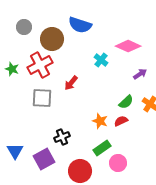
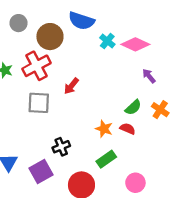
cyan cross: (101, 60) -> (107, 41), moved
purple arrow: (140, 74) -> (149, 76), turned -96
red semicircle: (121, 121) -> (128, 129), turned 48
pink circle: (118, 163) -> (135, 183), moved

